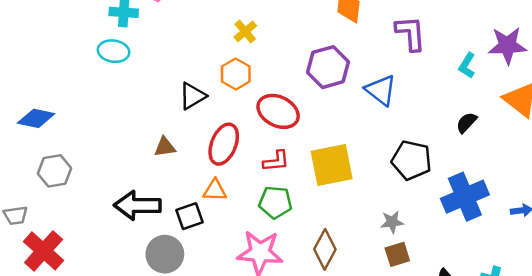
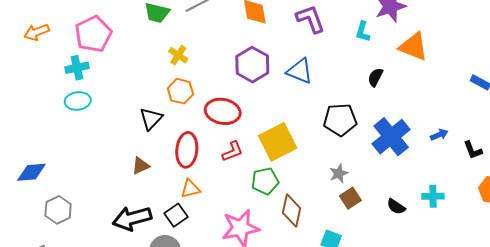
green pentagon: (275, 202) -> (265, 181), moved

